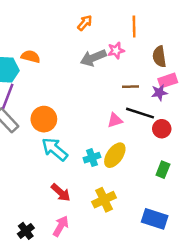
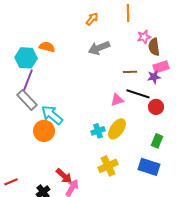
orange line: (134, 26) -> (128, 13), moved
pink star: (116, 51) -> (144, 37), moved
orange circle: (44, 119) -> (44, 131), moved
cyan arrow: (55, 149) -> (52, 115), moved
red arrow: (61, 192) -> (64, 176), moved
blue rectangle: (155, 219) -> (149, 167), moved

